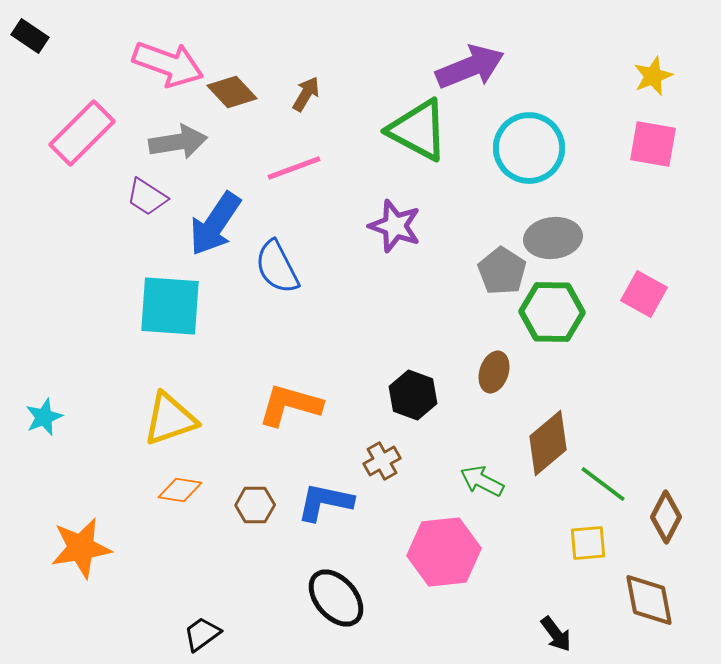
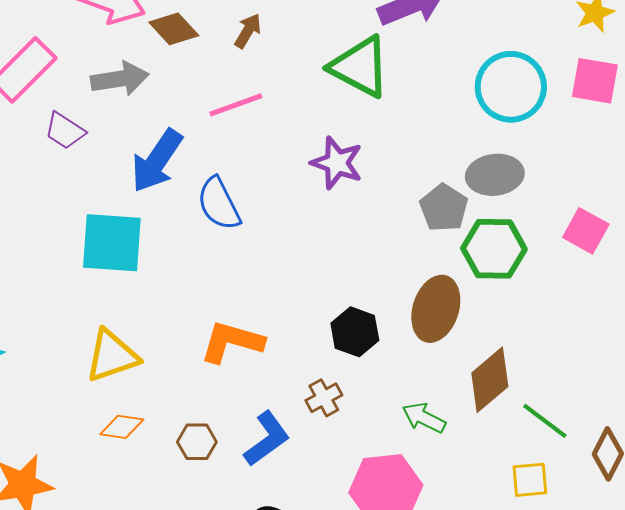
cyan circle: (529, 148) -> (511, 87), moved
purple trapezoid: (147, 197) -> (65, 131), moved
brown ellipse: (494, 372) -> (436, 309), size x1.6
blue L-shape: (325, 502) -> (267, 439), turned 132

